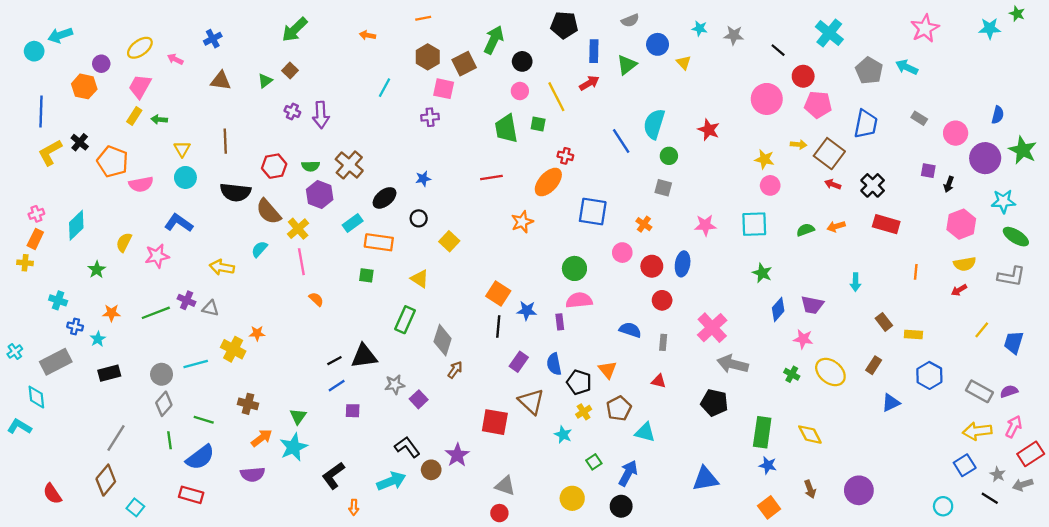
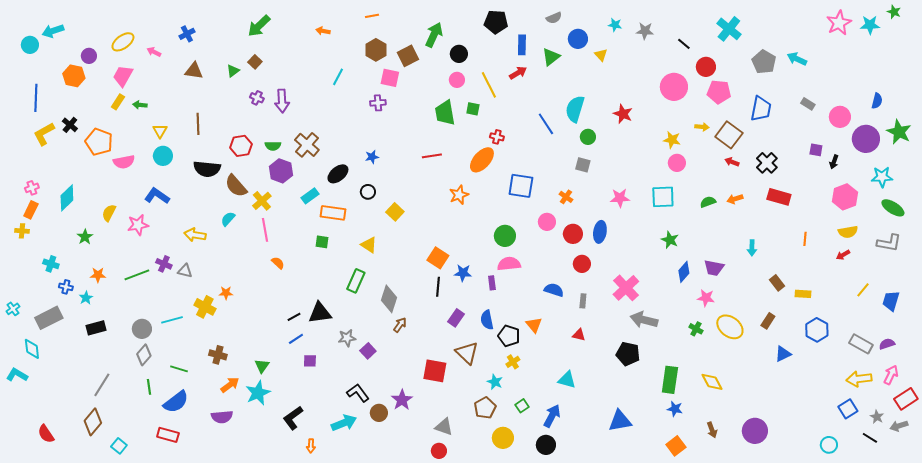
pink star: (925, 28) -> (839, 23), moved
brown pentagon: (619, 408) -> (485, 408), moved

